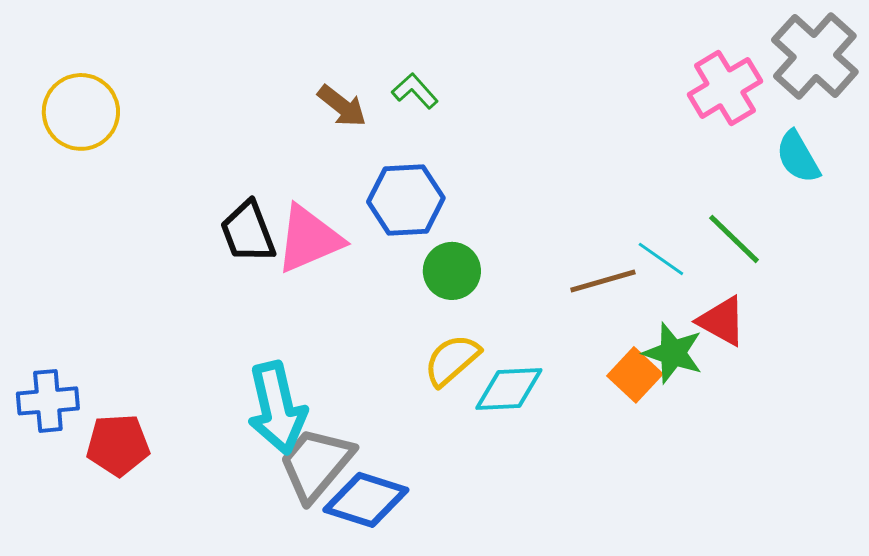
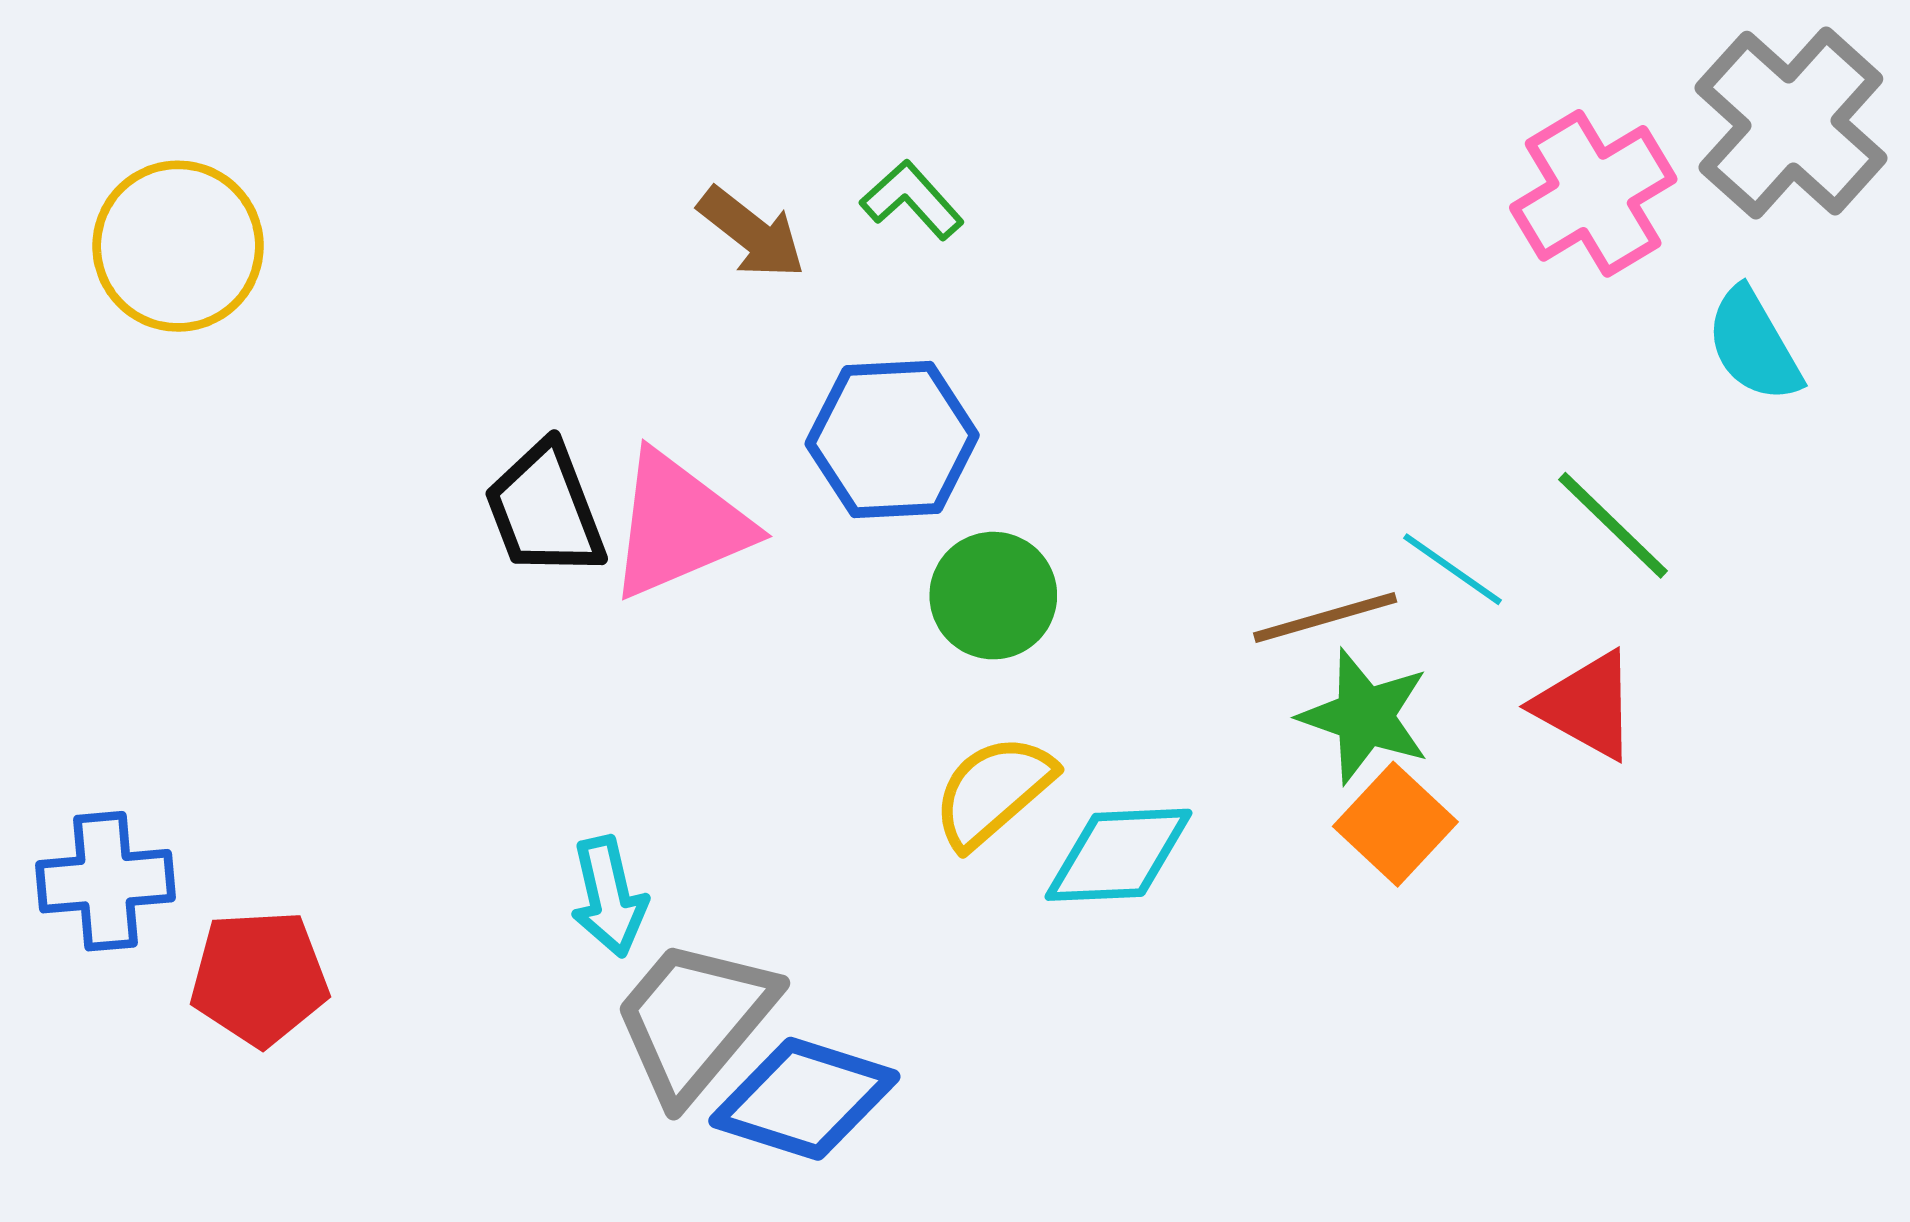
green star: (673, 353) -> (1365, 716), moved
cyan arrow: (277, 408) -> (609, 897), size x0.6

